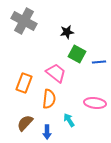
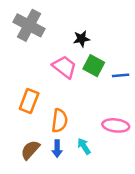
pink trapezoid: (56, 73) -> (64, 67), moved
blue arrow: (47, 132) -> (57, 149), moved

